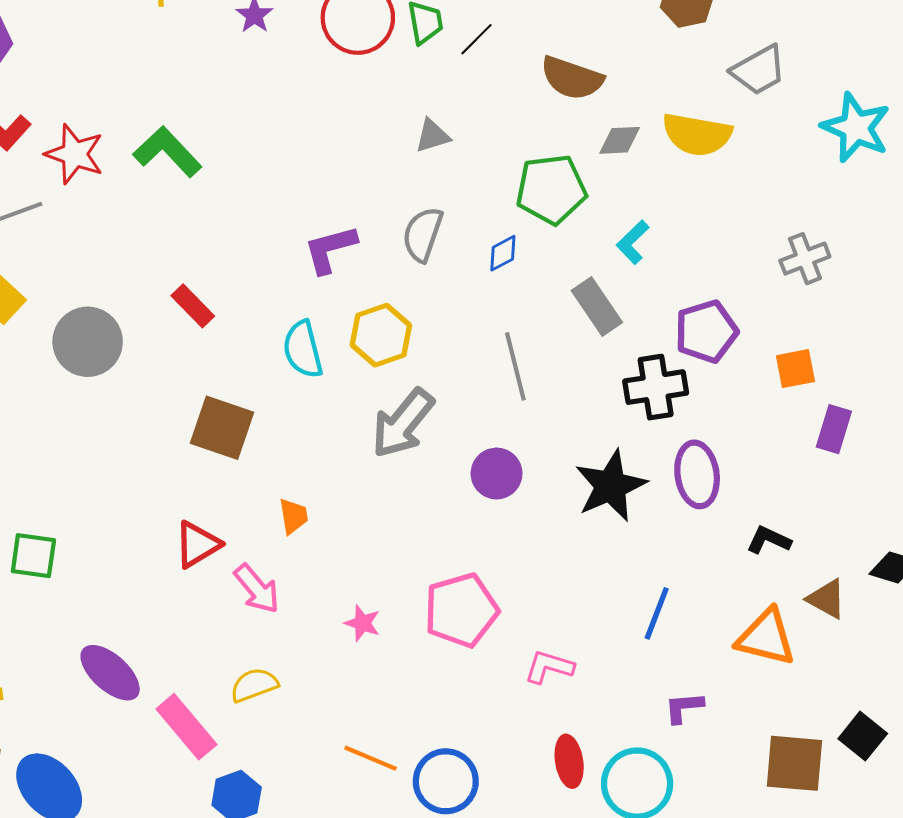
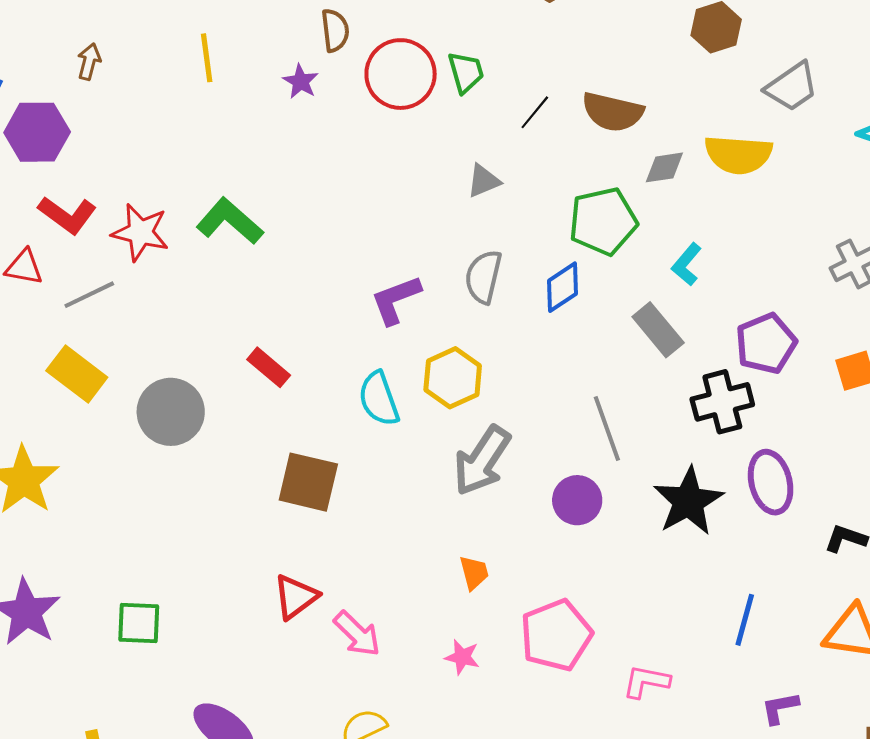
black line: (476, 39) -> (535, 112), moved
blue diamond: (503, 253) -> (563, 287), size x1.4
gray line: (515, 366) -> (607, 429), moved
orange trapezoid: (293, 516) -> (474, 573), moved

